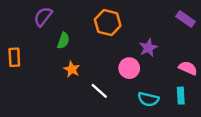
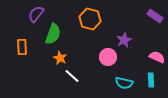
green semicircle: (63, 41) -> (53, 34), size x1.5
orange rectangle: (14, 57) -> (22, 47), moved
white line: (99, 91) -> (72, 76), moved

